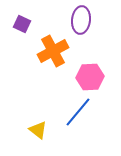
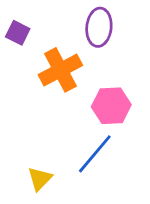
yellow triangle: (38, 130) -> (40, 179), turned 36

